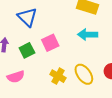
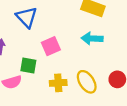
green square: (27, 50) -> (28, 65), moved, turned 35
yellow cross: (58, 76) -> (58, 83), turned -35

